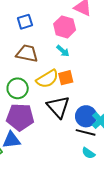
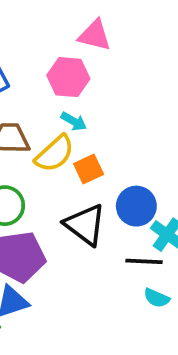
yellow semicircle: (47, 79) -> (55, 154), moved
blue circle: (86, 116) -> (136, 206), moved

